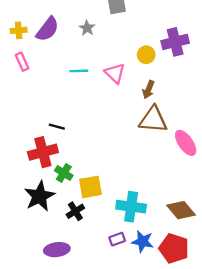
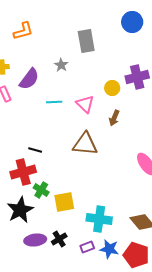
purple semicircle: (48, 29) -> (29, 79), moved
brown triangle: (153, 120) -> (85, 144), moved
black cross: (75, 211) -> (59, 239), moved
purple ellipse: (57, 250) -> (35, 240), moved

